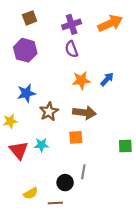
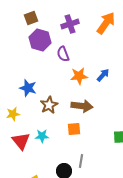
orange arrow: (110, 23) -> (106, 23), turned -30
purple semicircle: (72, 49) -> (63, 54), moved
purple hexagon: (25, 50) -> (40, 40), moved
blue star: (26, 93) -> (28, 88), turned 30

